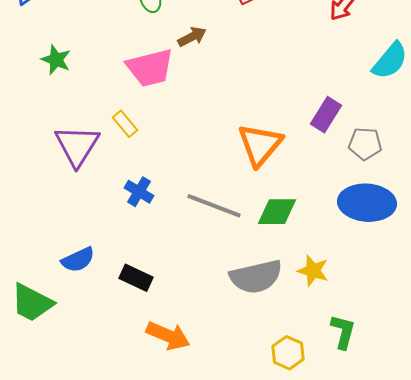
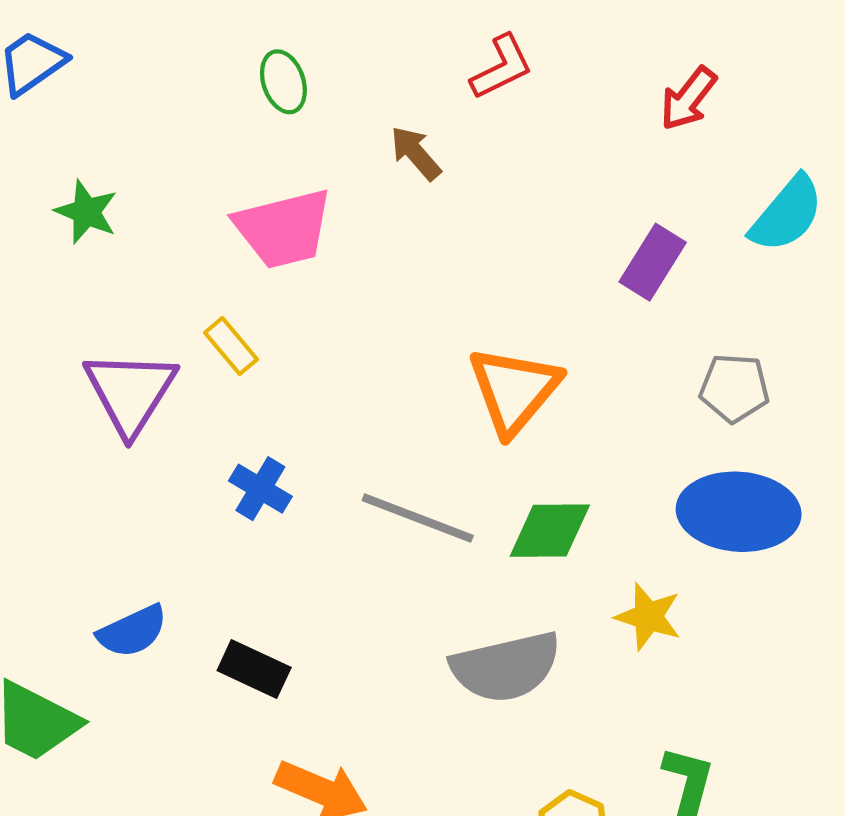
brown arrow: (192, 37) -> (416, 153), moved, turned -104
purple rectangle: (326, 115) -> (653, 262), moved
yellow star: (313, 271) -> (648, 617), moved

